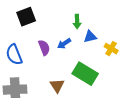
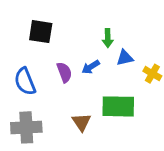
black square: (26, 17) -> (41, 32), turned 30
green rectangle: (85, 74) -> (118, 106), turned -30

